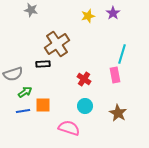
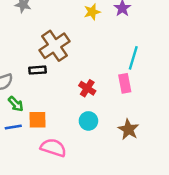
green arrow: (25, 92) -> (16, 104), turned 80
pink semicircle: (69, 128) -> (53, 148), moved

